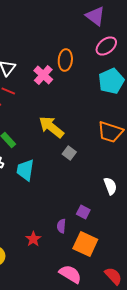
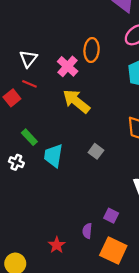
yellow arrow: (51, 127) -> (76, 101), moved
cyan trapezoid: (25, 170) -> (53, 156), moved

